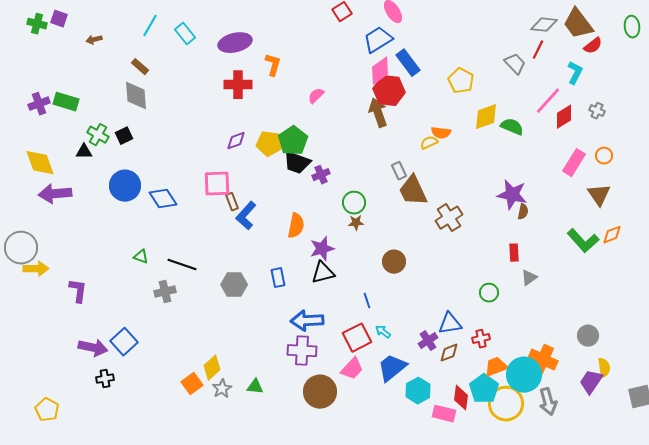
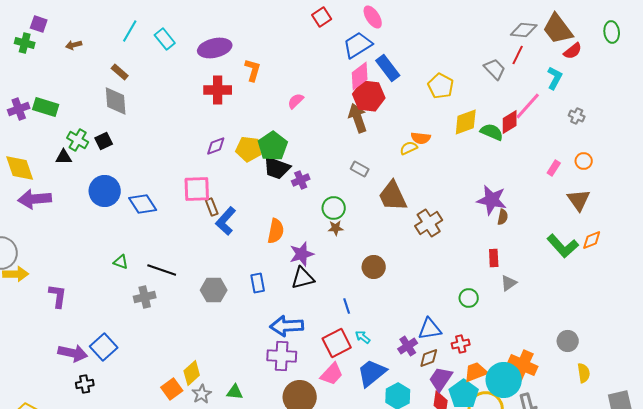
green cross: (37, 24) -> (25, 43), moved
red diamond: (564, 117) -> (510, 122), moved
pink rectangle: (574, 163) -> (554, 168), size x0.6
gray rectangle: (399, 171) -> (360, 169), moved, turned -36
purple trapezoid: (591, 382) -> (441, 379), moved

